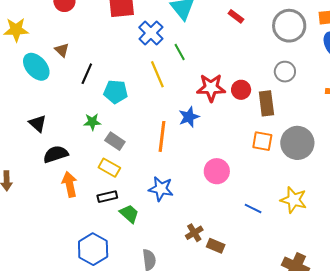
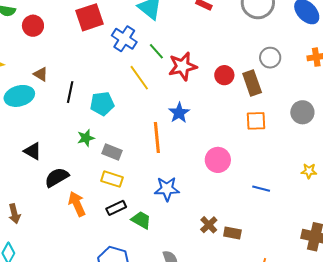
cyan ellipse: (36, 67) -> (19, 96), turned -52
gray circle: (285, 72) -> (270, 58), moved
red star: (211, 88) -> (183, 66), moved
gray circle: (297, 143) -> (302, 112), moved, size x0.7
yellow star: (294, 200) -> (309, 171), moved, size x0.6

